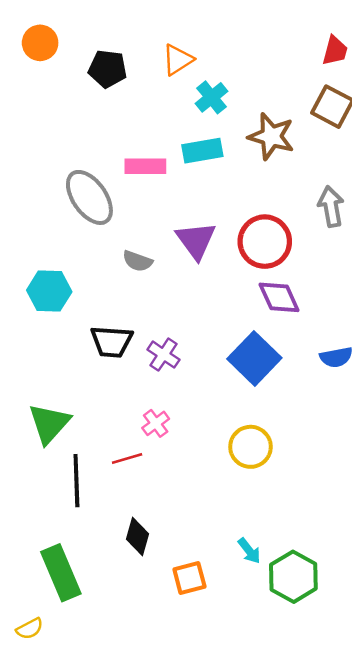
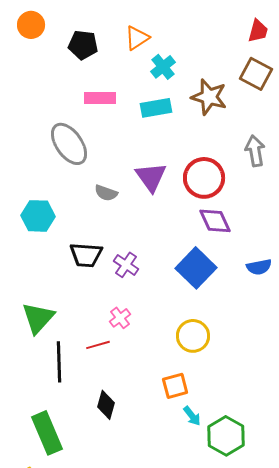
pink rectangle: (145, 166) -> (100, 98), moved
orange square: (189, 578) -> (175, 386), moved

